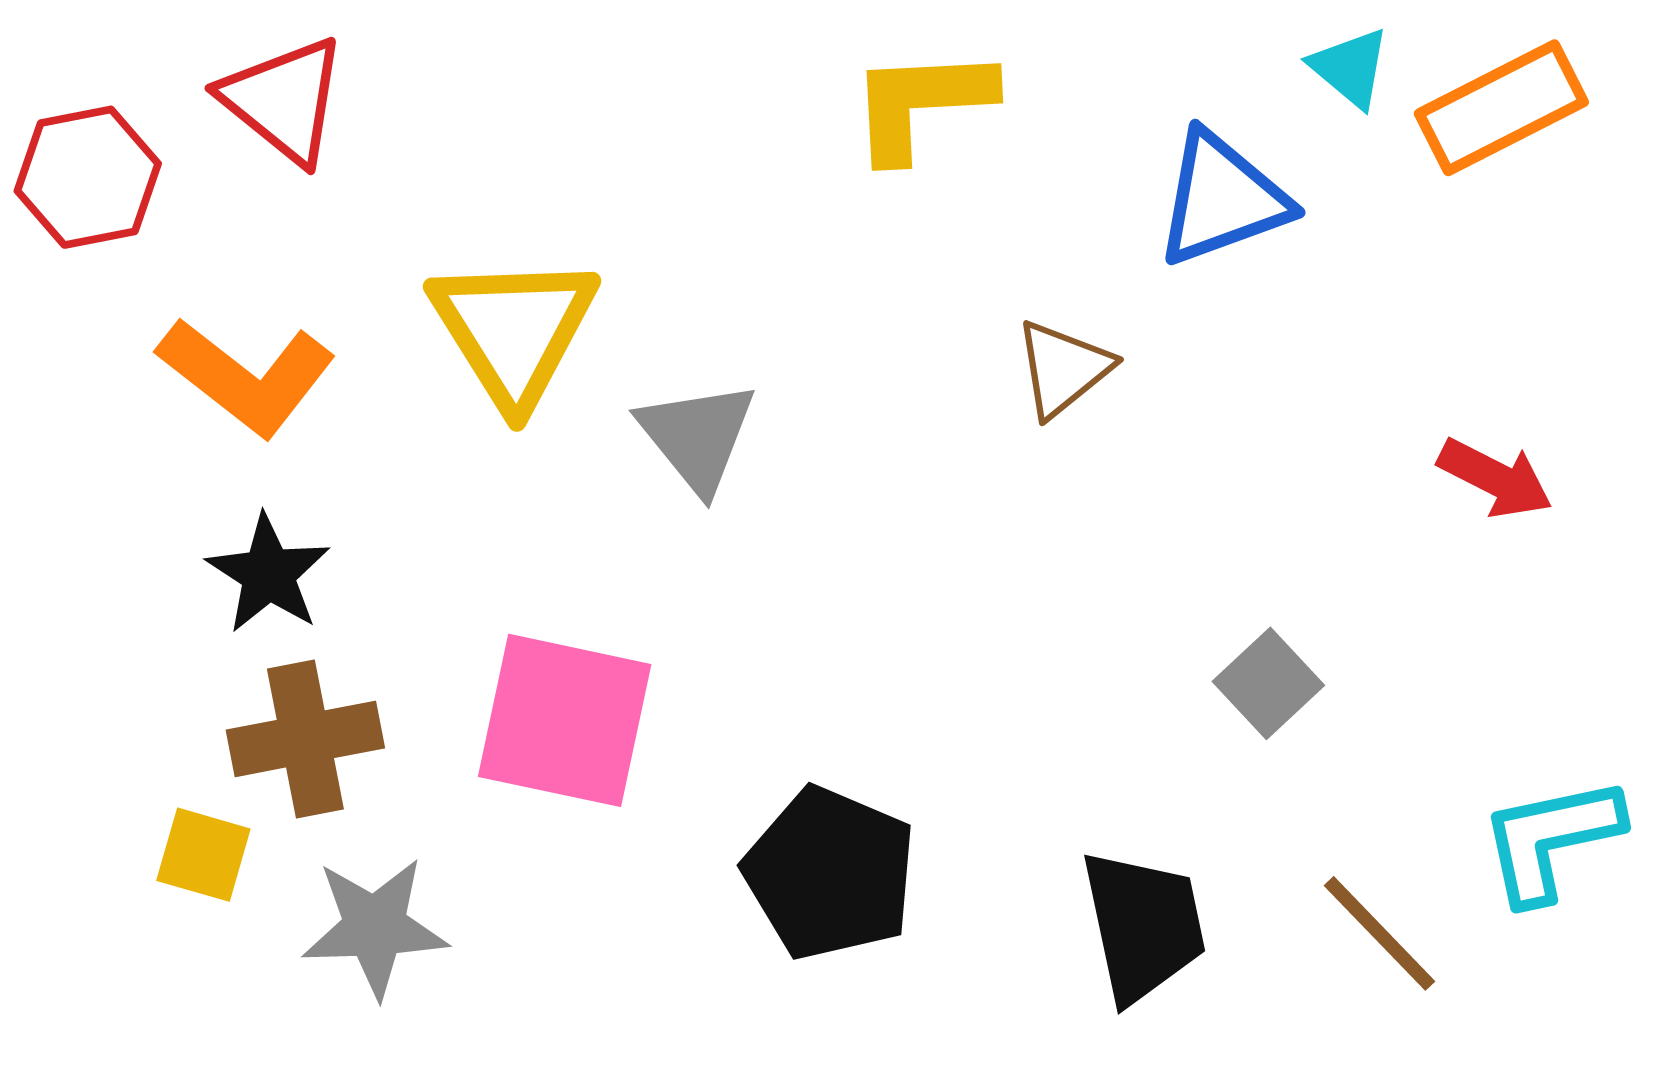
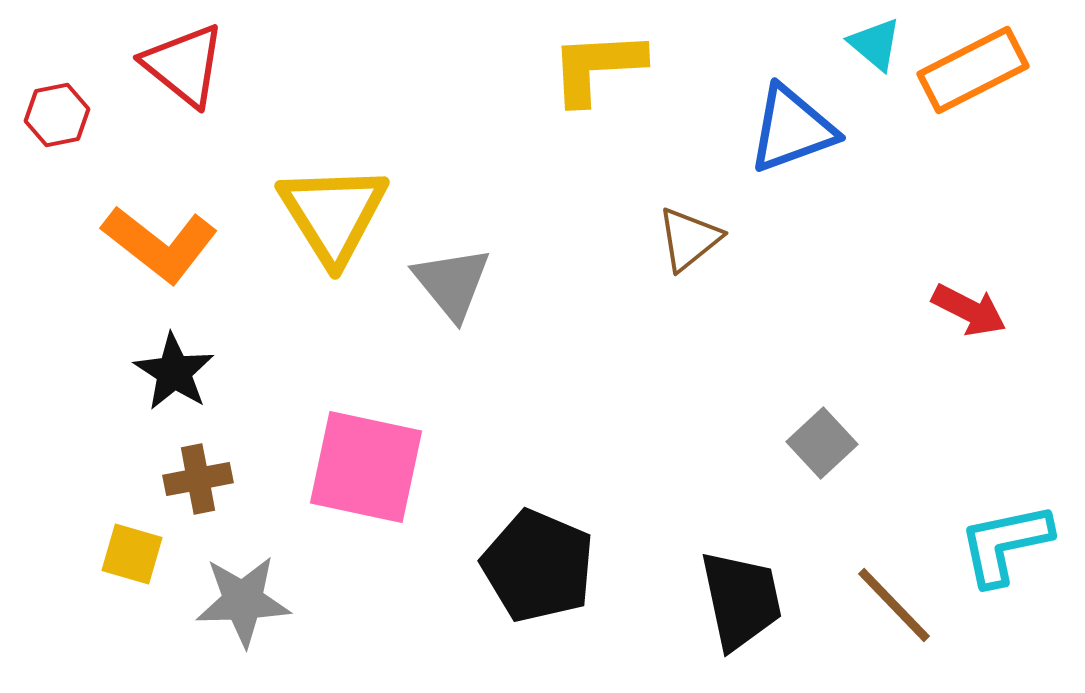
red hexagon: (88, 177) -> (57, 115), size x0.7
brown cross: (305, 739) -> (198, 479), size x0.7

